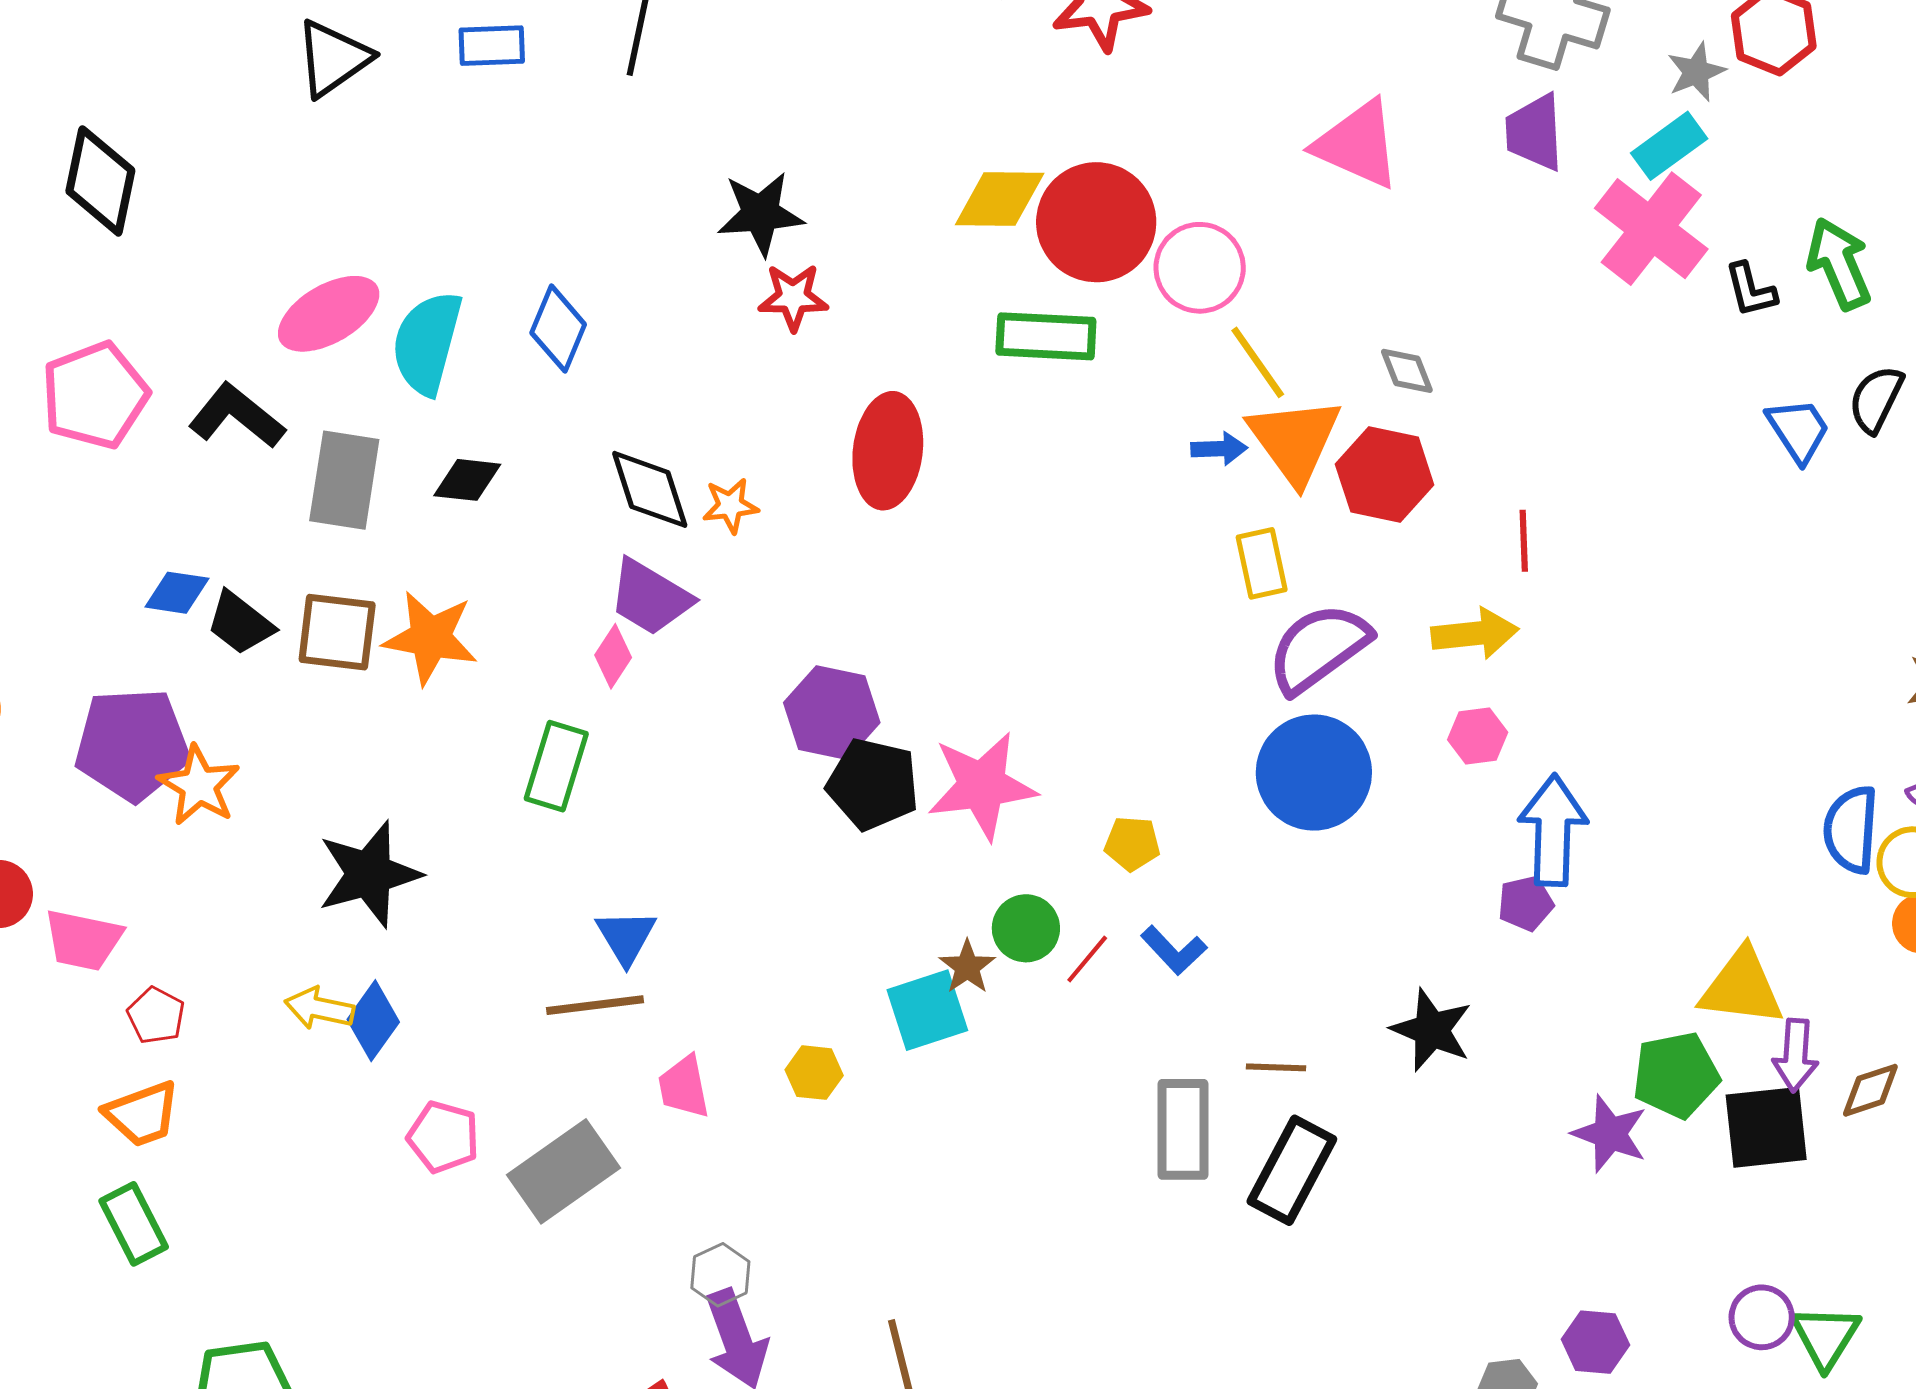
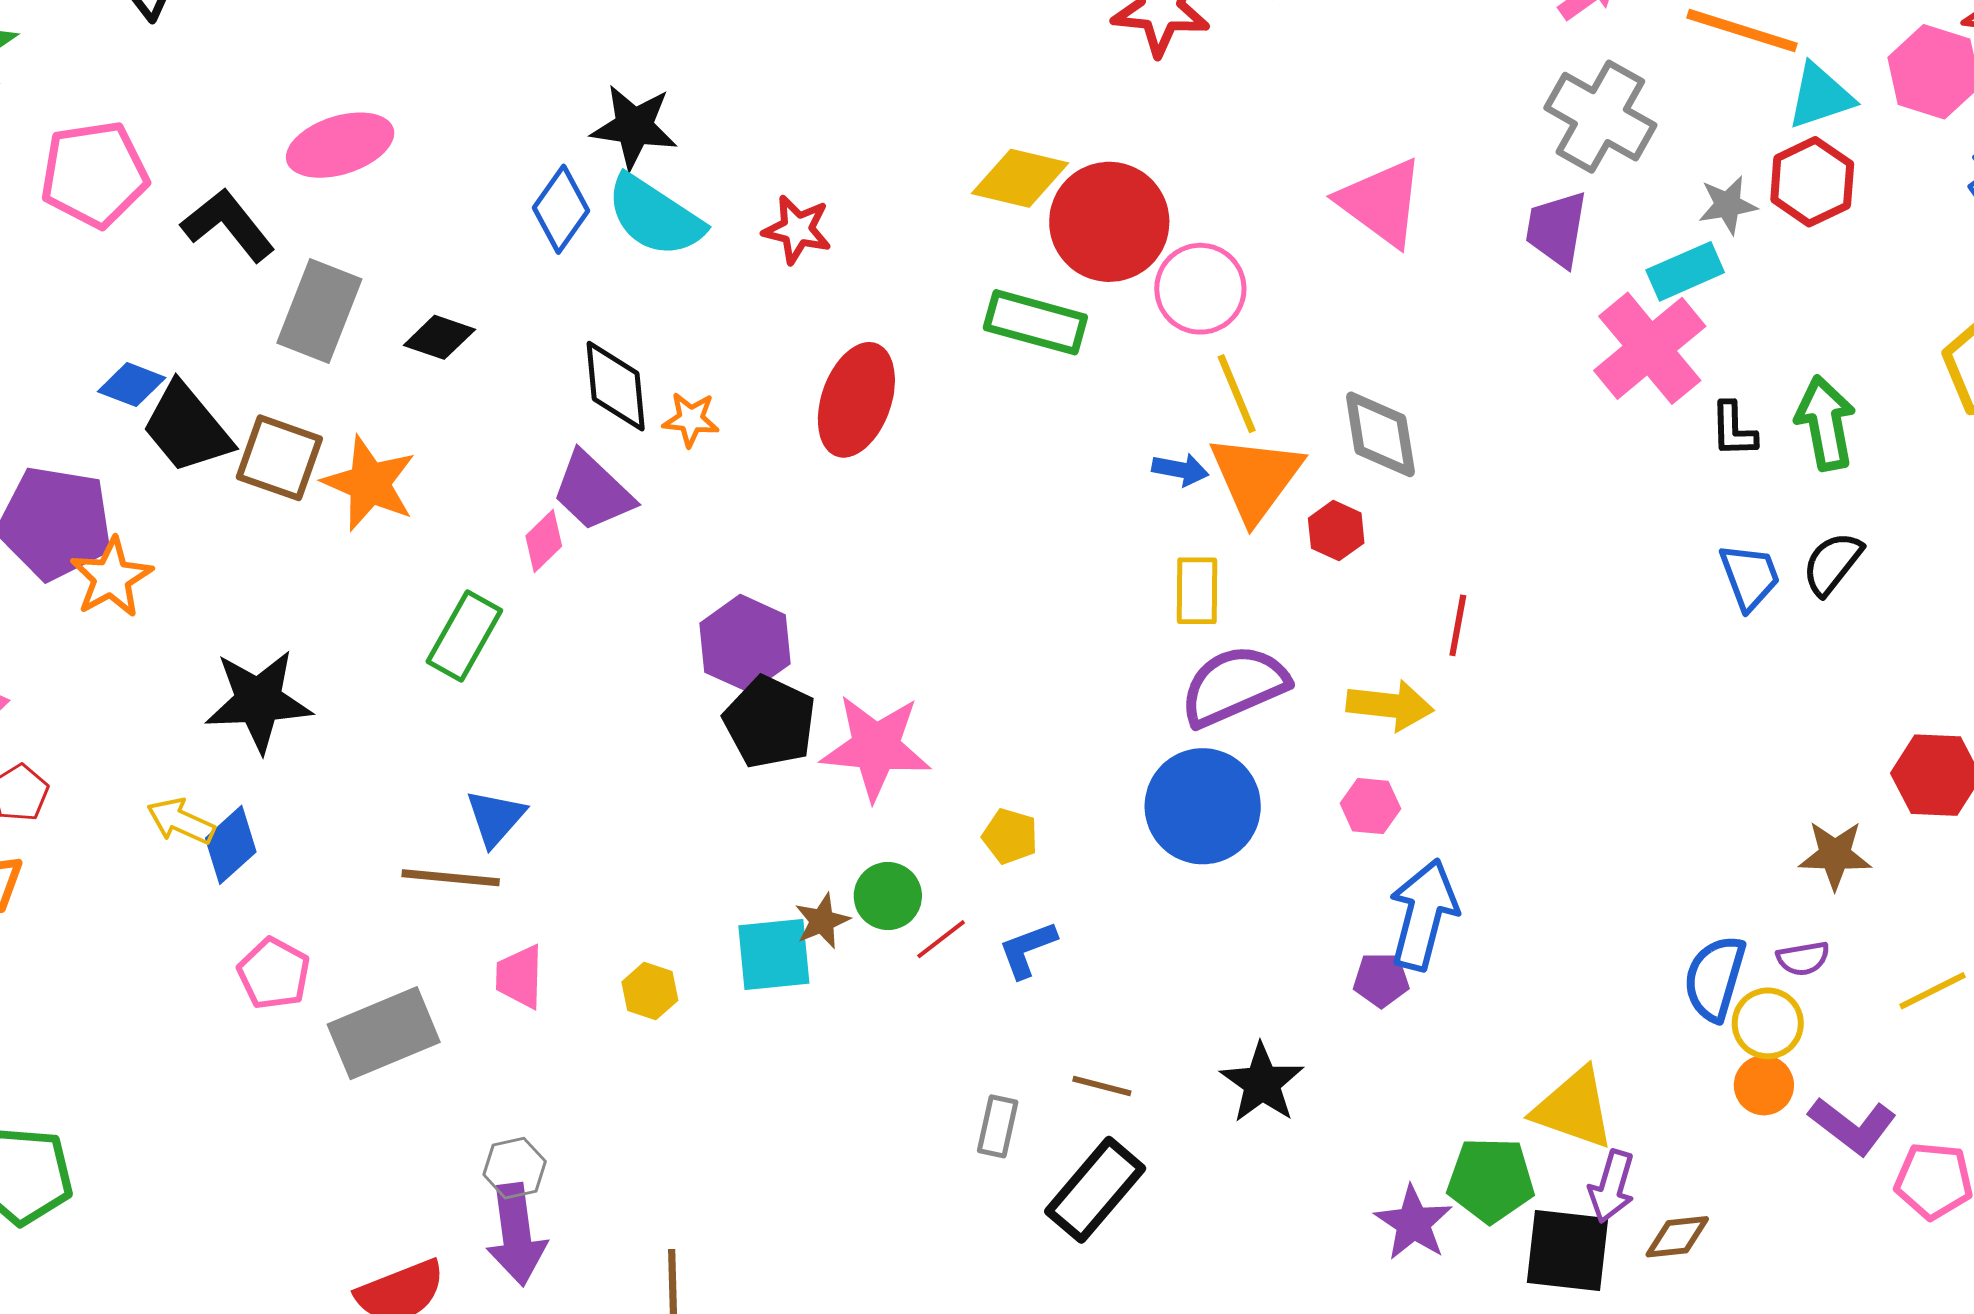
black star: (761, 214) -> (634, 127), moved
cyan semicircle: (427, 343) -> (655, 216), moved, turned -84
gray diamond: (1407, 371) -> (1380, 434), size x1.6
red hexagon: (1385, 475) -> (1336, 531), size x0.6
black trapezoid: (240, 623) -> (187, 428), size x1.4
blue L-shape: (1174, 950) -> (1027, 949), turned 100
gray rectangle: (1183, 1129) -> (998, 1126), size x0.6

